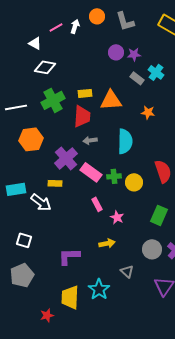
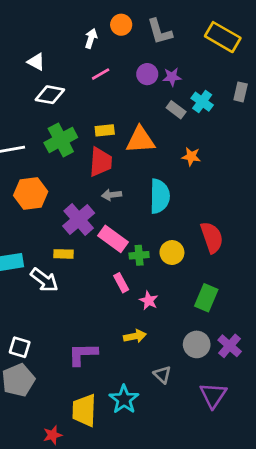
pink line: (56, 27) -> (101, 74), moved
green cross: (114, 176) -> (139, 255), moved
white square: (24, 240) -> (20, 347), moved

